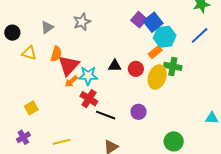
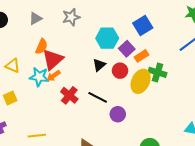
purple square: (139, 20) -> (127, 49), moved
cyan hexagon: (165, 37) -> (107, 38), moved
yellow triangle: (29, 53) -> (13, 66), moved
black triangle: (115, 66) -> (99, 65), turned -48
cyan star: (88, 76) -> (39, 77), moved
black line: (106, 115) -> (98, 97), moved

